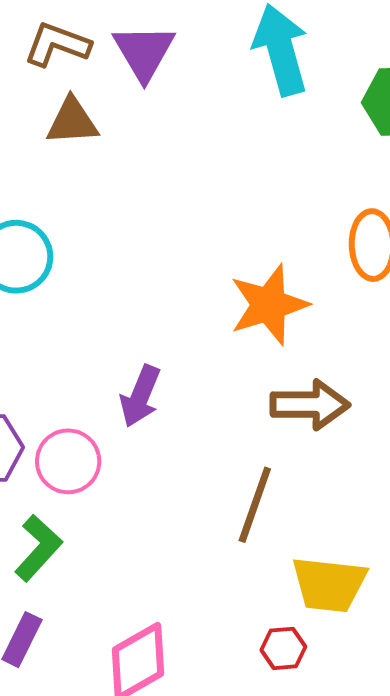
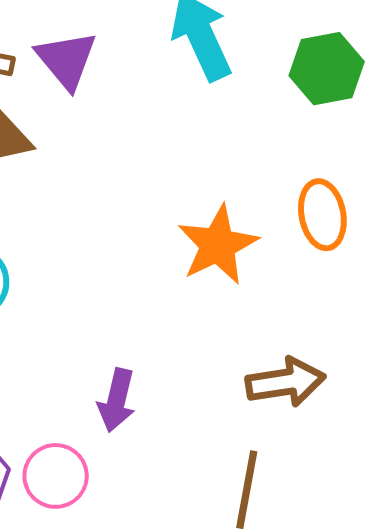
orange star: (269, 305) -> (218, 245), moved

